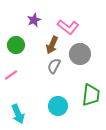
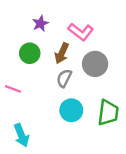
green circle: (16, 45) -> (30, 53), moved
pink line: (11, 75) -> (13, 89), turned 56
cyan circle: (58, 106) -> (71, 110), moved

